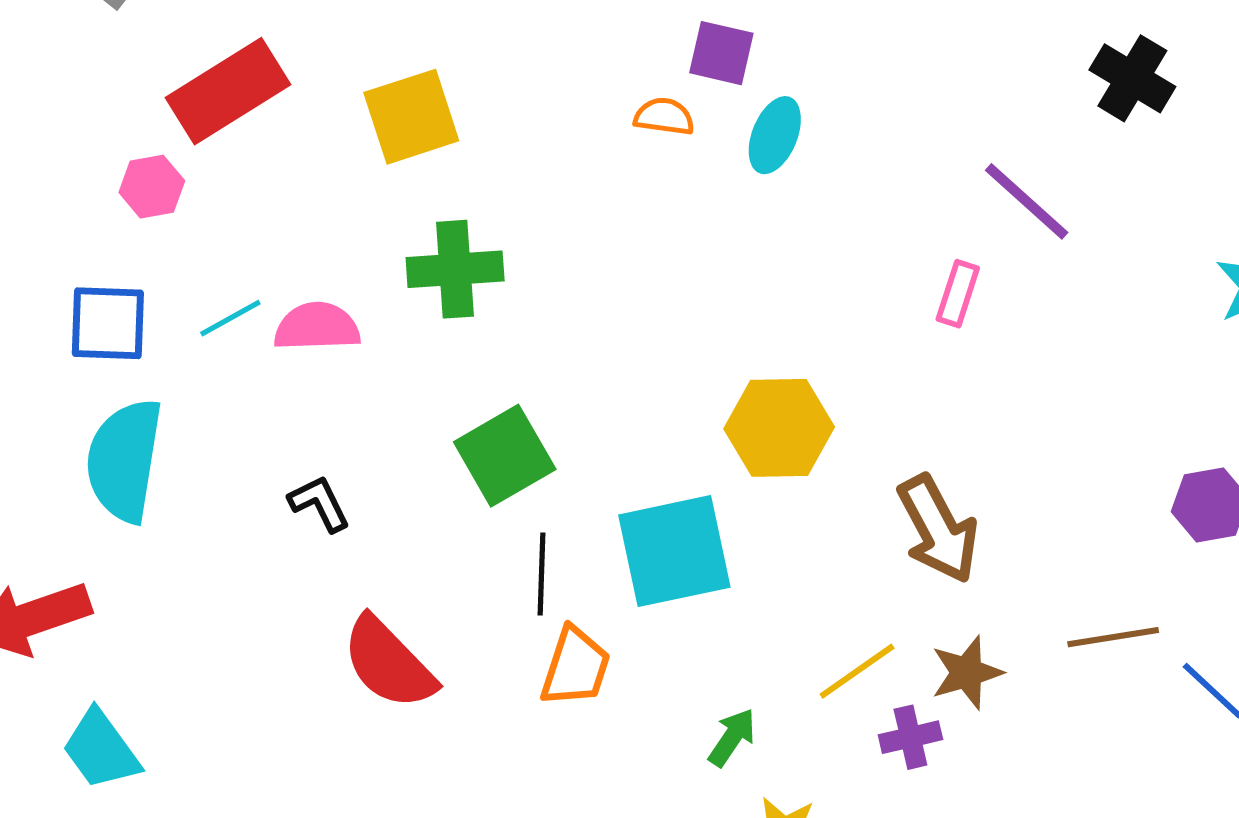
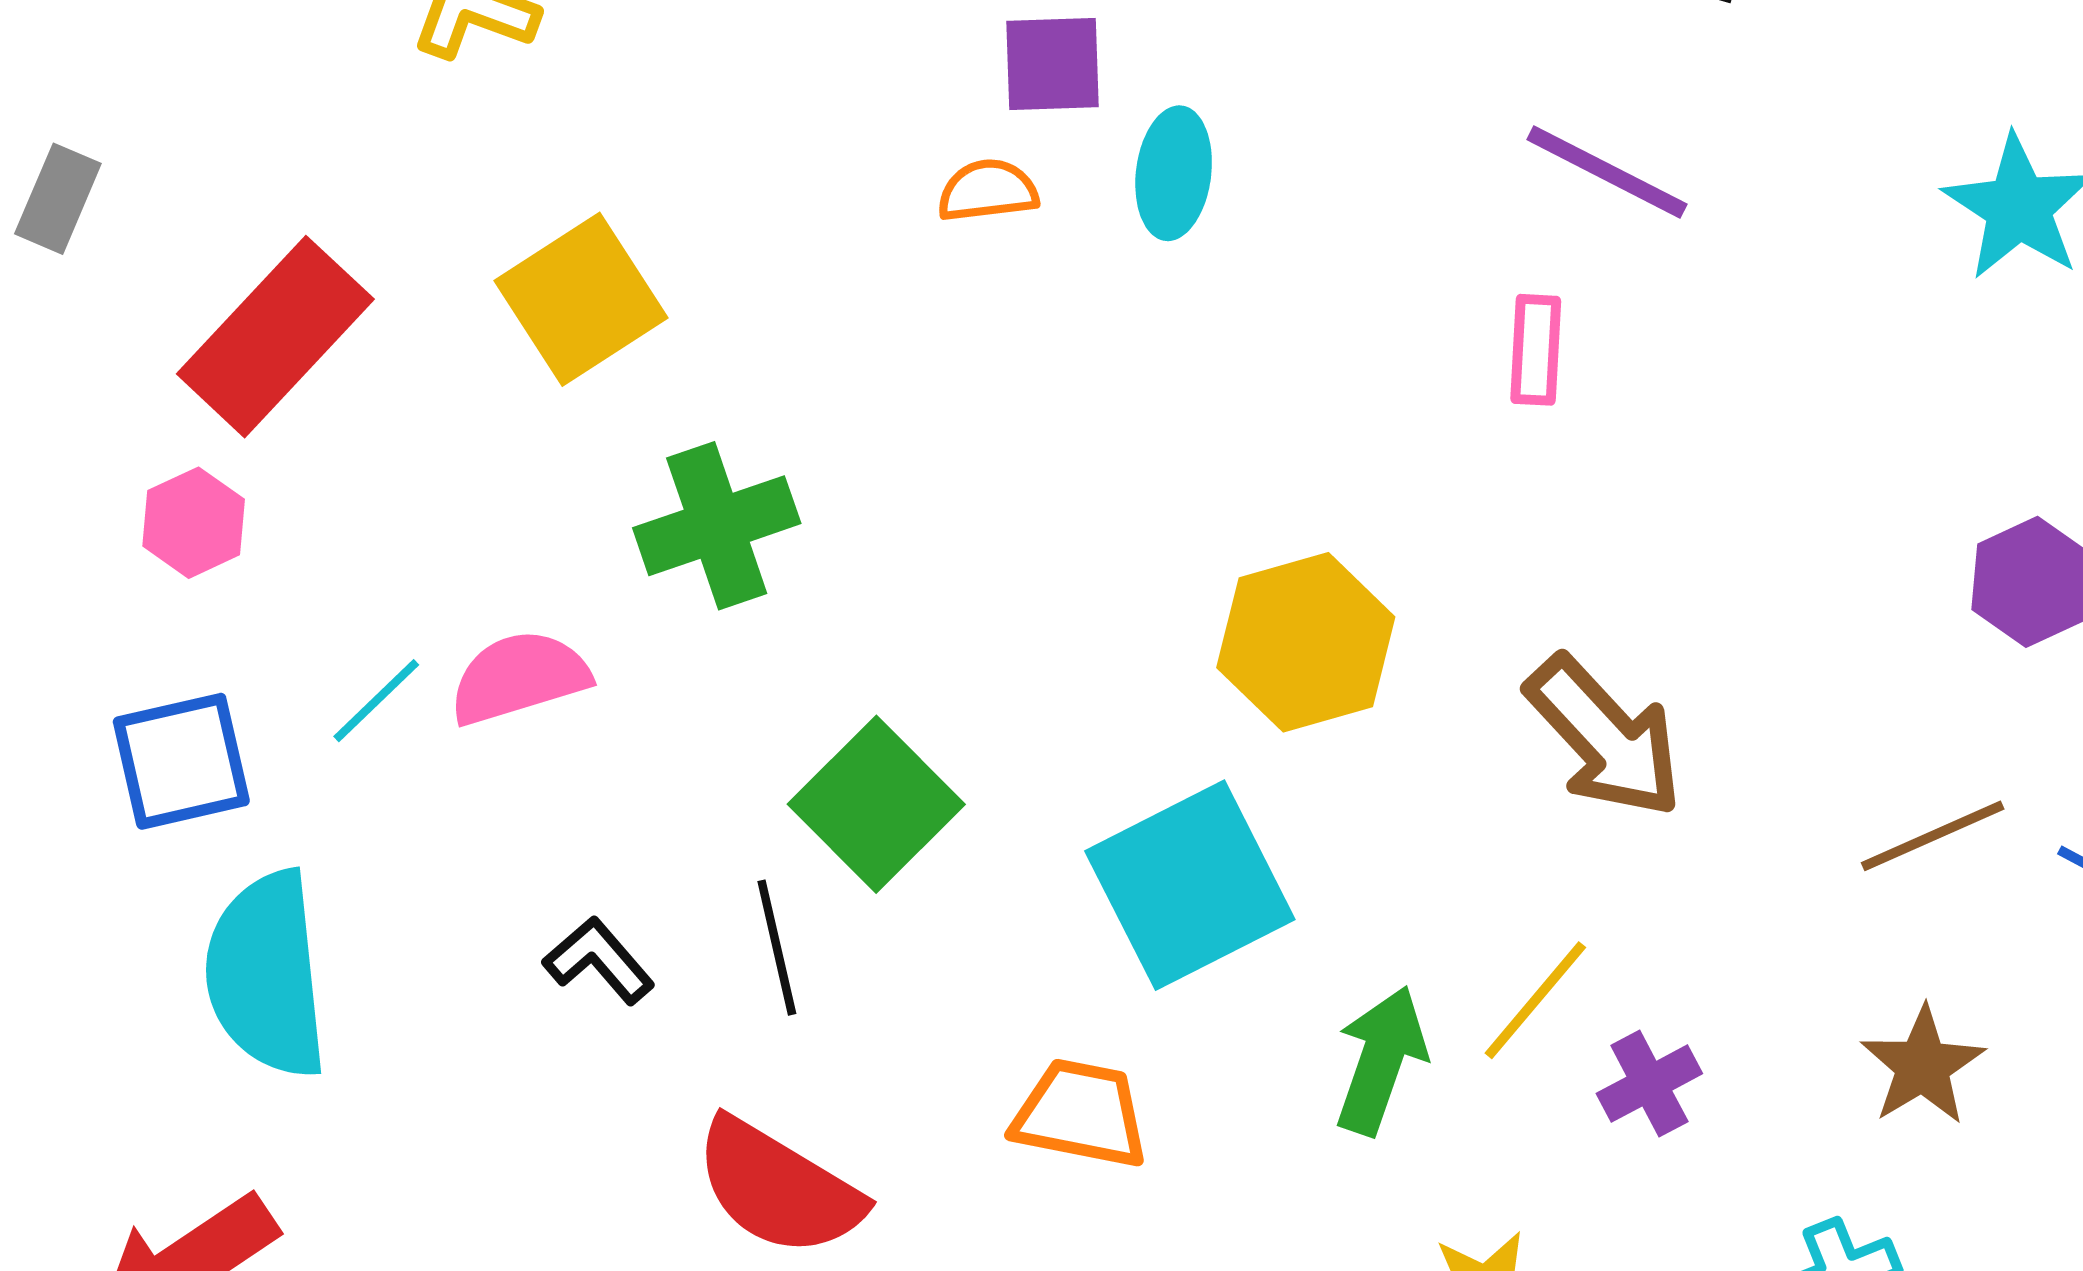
black line: (542, 574) -> (777, 948), moved
orange trapezoid: (575, 667) -> (1081, 1114), turned -82
brown star: (967, 673) -> (1923, 1066), moved
green arrow: (732, 737) -> (1381, 1060), moved, size x1.4

